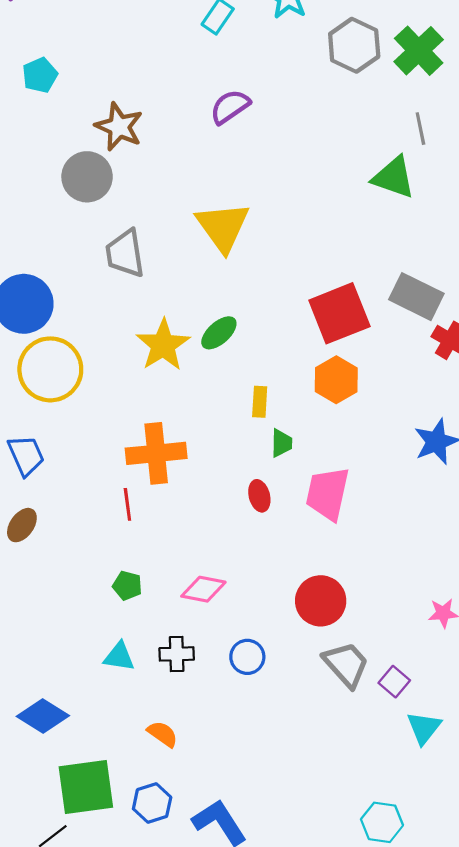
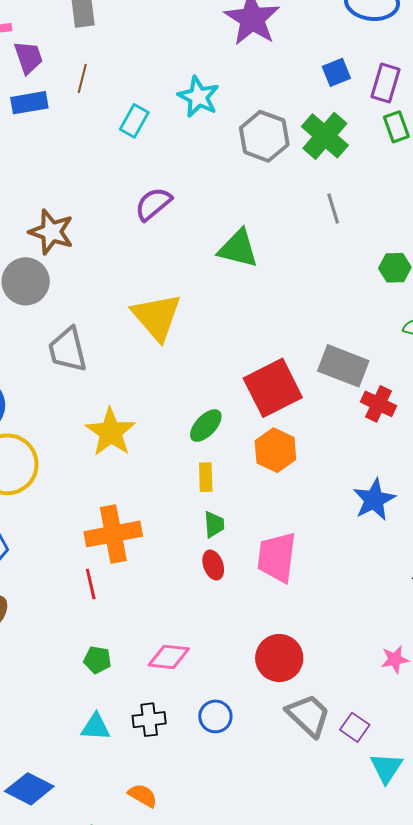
green triangle: (394, 177) -> (238, 248), moved
green ellipse: (219, 333) -> (206, 426), moved
green trapezoid: (282, 443) -> (214, 524), moved

